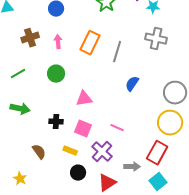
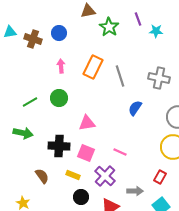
brown cross: (30, 38) -> (33, 39), moved, turned 36
gray cross: (156, 39) -> (159, 78), moved
gray line: (117, 52) -> (120, 76), turned -35
green line: (18, 74) -> (30, 102), moved
black cross: (56, 122) -> (59, 146), size x1.5
red rectangle: (157, 153) -> (160, 177), size x0.6

